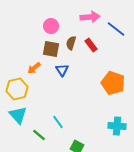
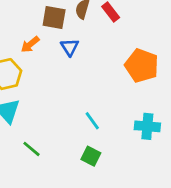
cyan line: (58, 122) -> (92, 121), moved
green line: (39, 135) -> (31, 149), moved

